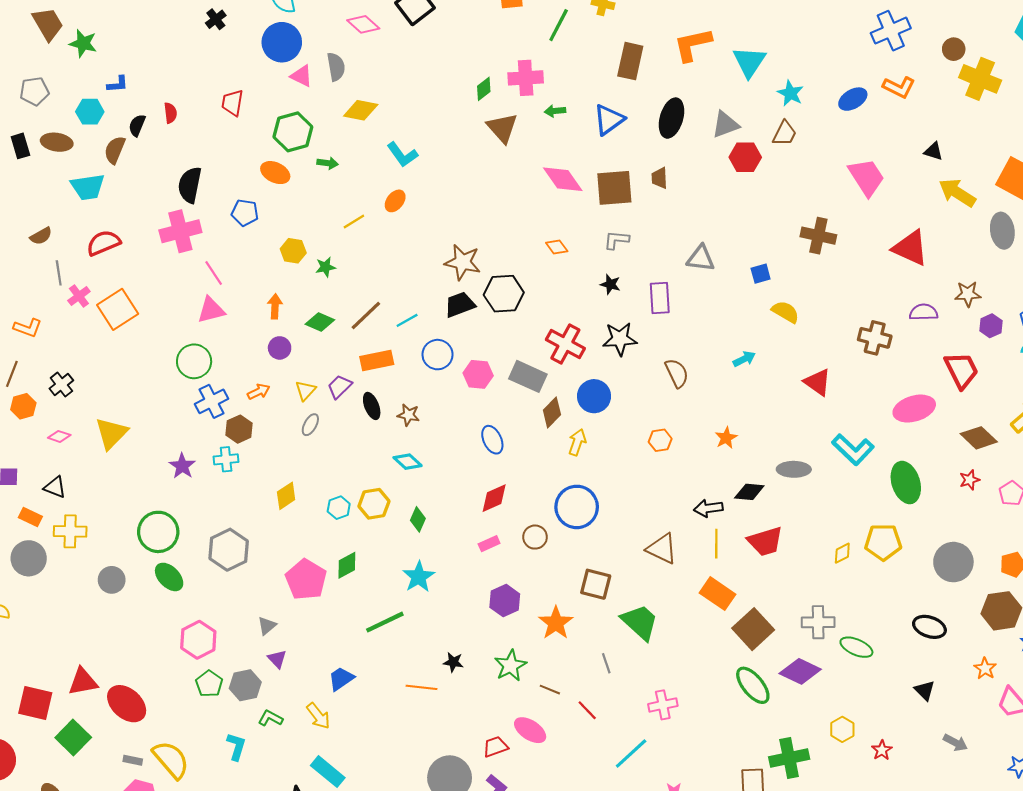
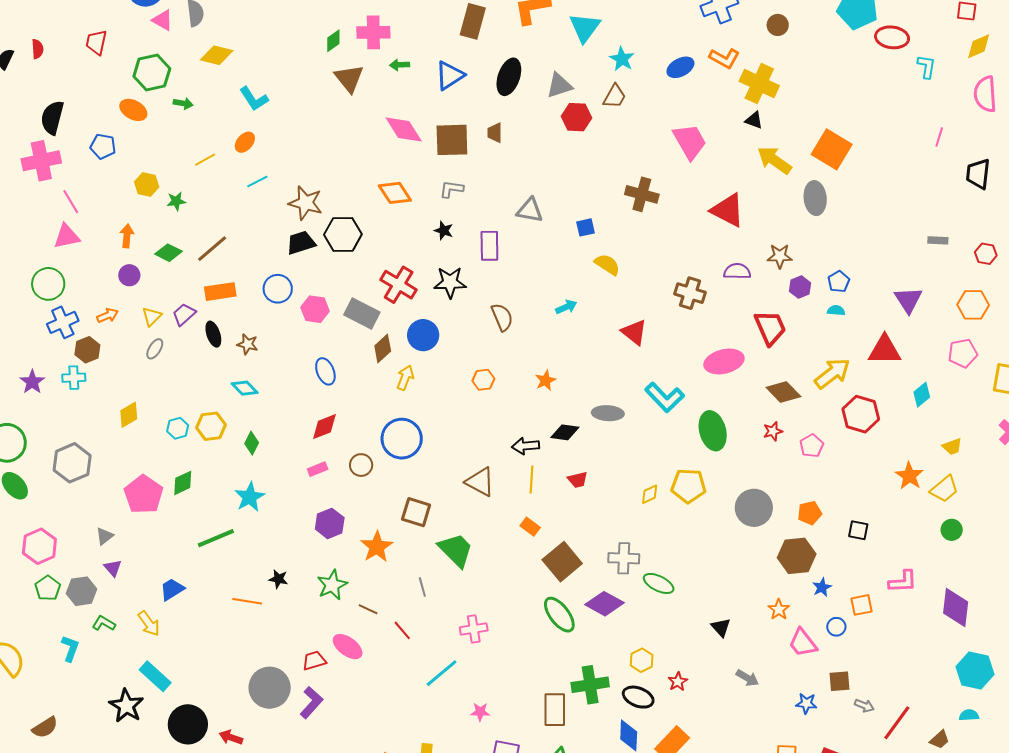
yellow cross: (980, 79) -> (759, 84), moved
orange diamond: (557, 247) -> (395, 193), size x1.6
cyan line: (407, 320) -> (257, 181), moved
red trapezoid: (765, 541) -> (578, 480), size x0.6
orange rectangle: (717, 594) -> (530, 527), size x0.6
black ellipse: (929, 627) -> (638, 697), moved

